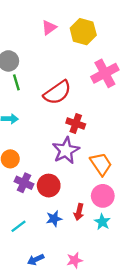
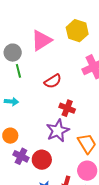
pink triangle: (49, 27) -> (41, 40), moved, size x1.6
red semicircle: (57, 92) -> (53, 81), size x0.7

